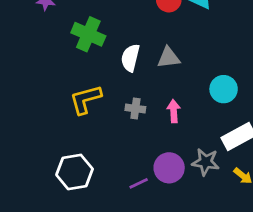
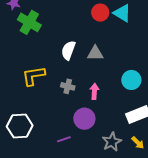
green cross: (88, 34) -> (29, 22), moved
gray star: (206, 162) -> (112, 142), moved, turned 30
purple circle: (169, 168) -> (84, 119), moved

